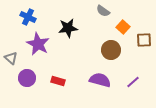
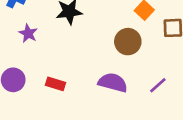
purple star: (38, 44) -> (28, 33), size x0.6

